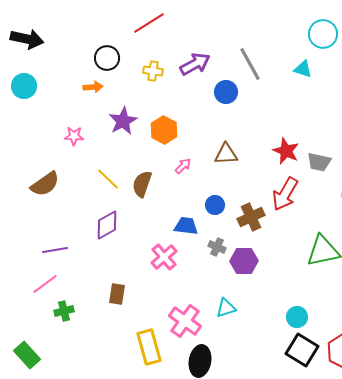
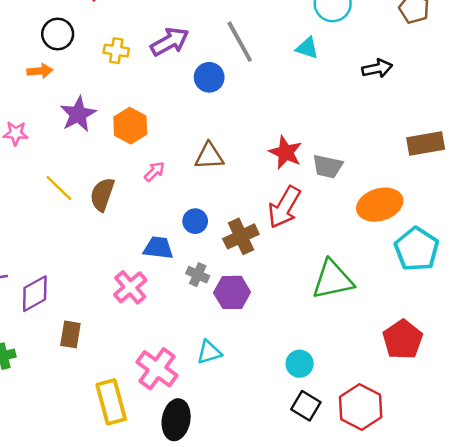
purple diamond: (107, 225) -> (35, 294), moved
black square: (302, 350) -> (306, 406), size x0.7

